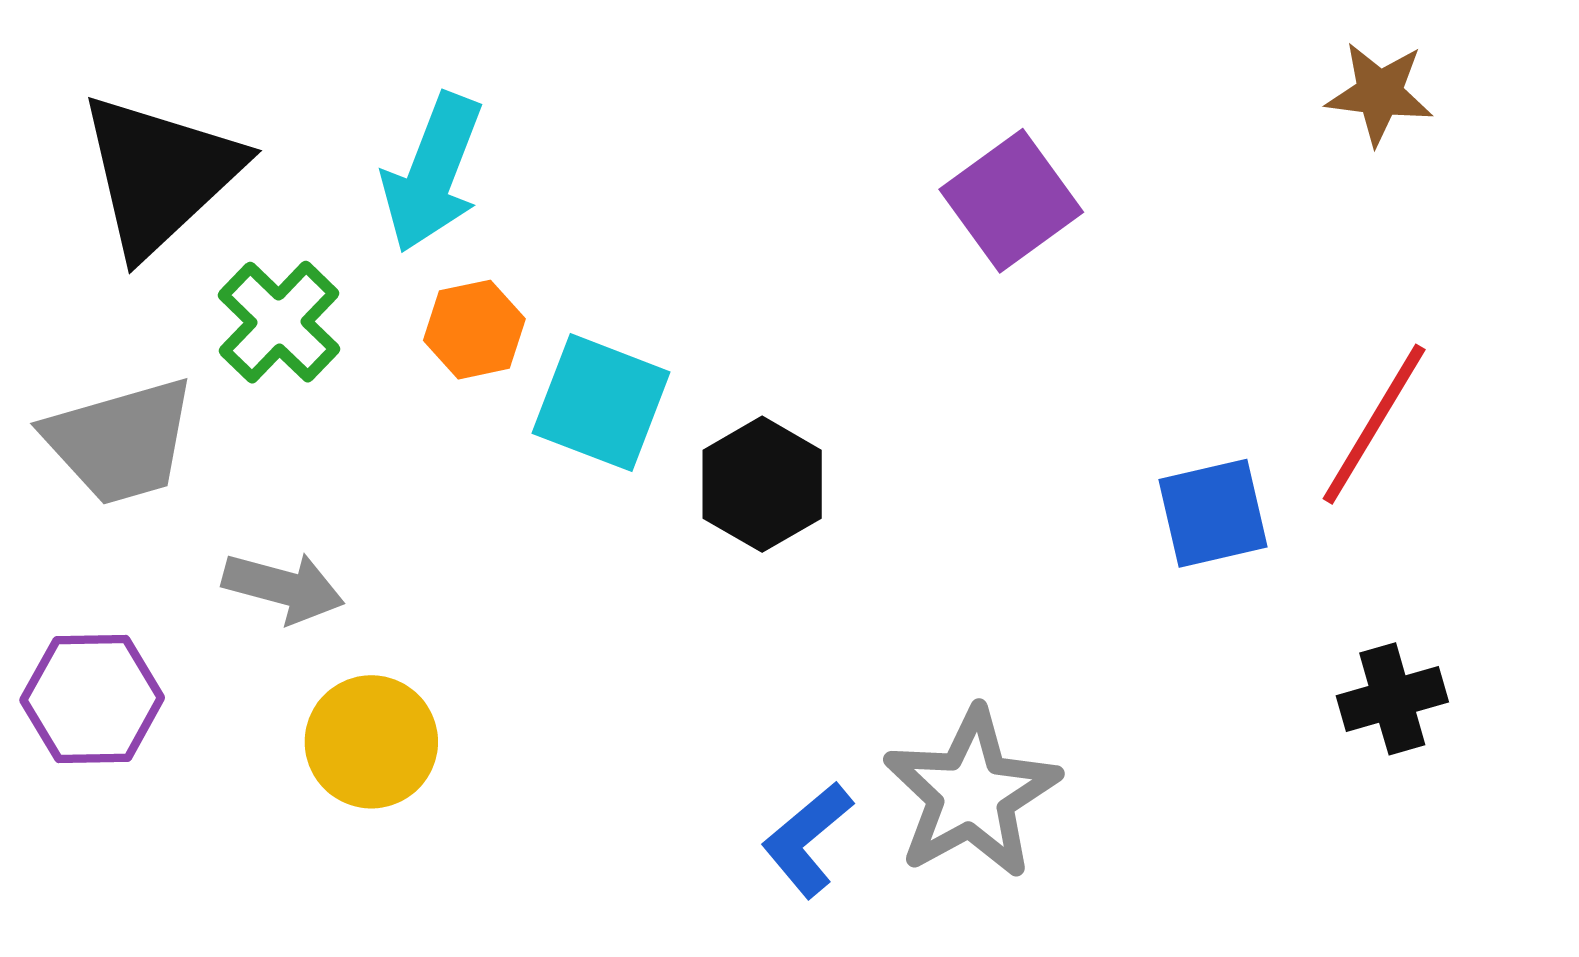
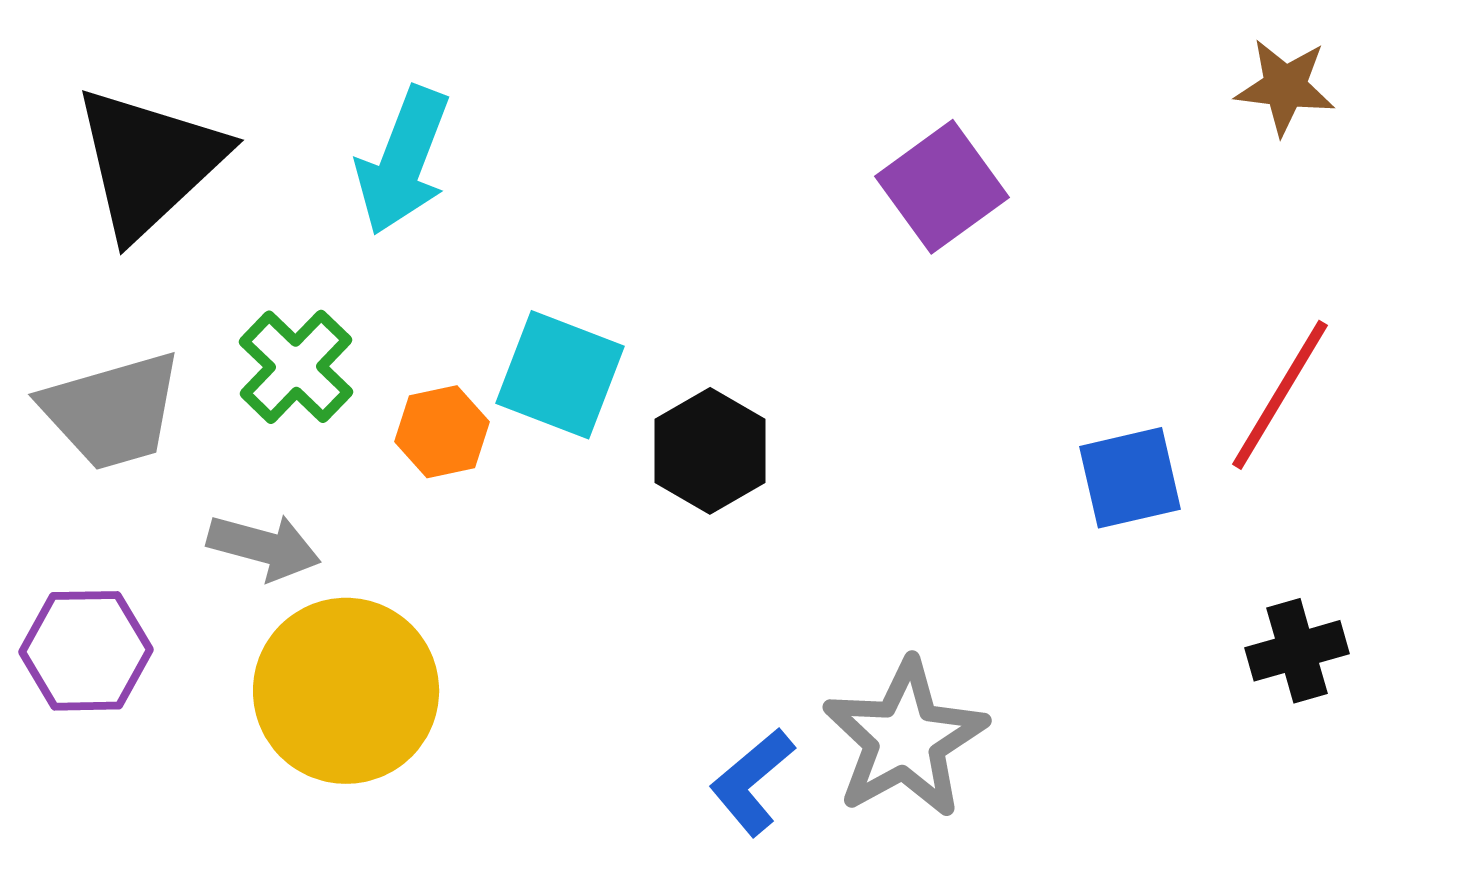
green cross: (279, 322) -> (296, 367), moved
orange hexagon: (474, 330) -> (442, 432), moved
yellow circle: (371, 742) -> (346, 691), size x1.5

